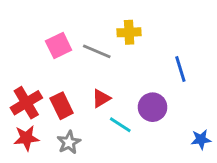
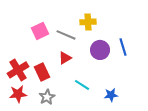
red triangle: (101, 98) -> (65, 58), moved
purple circle: (153, 107) -> (100, 50), moved
blue star: (201, 139) -> (111, 95), moved

